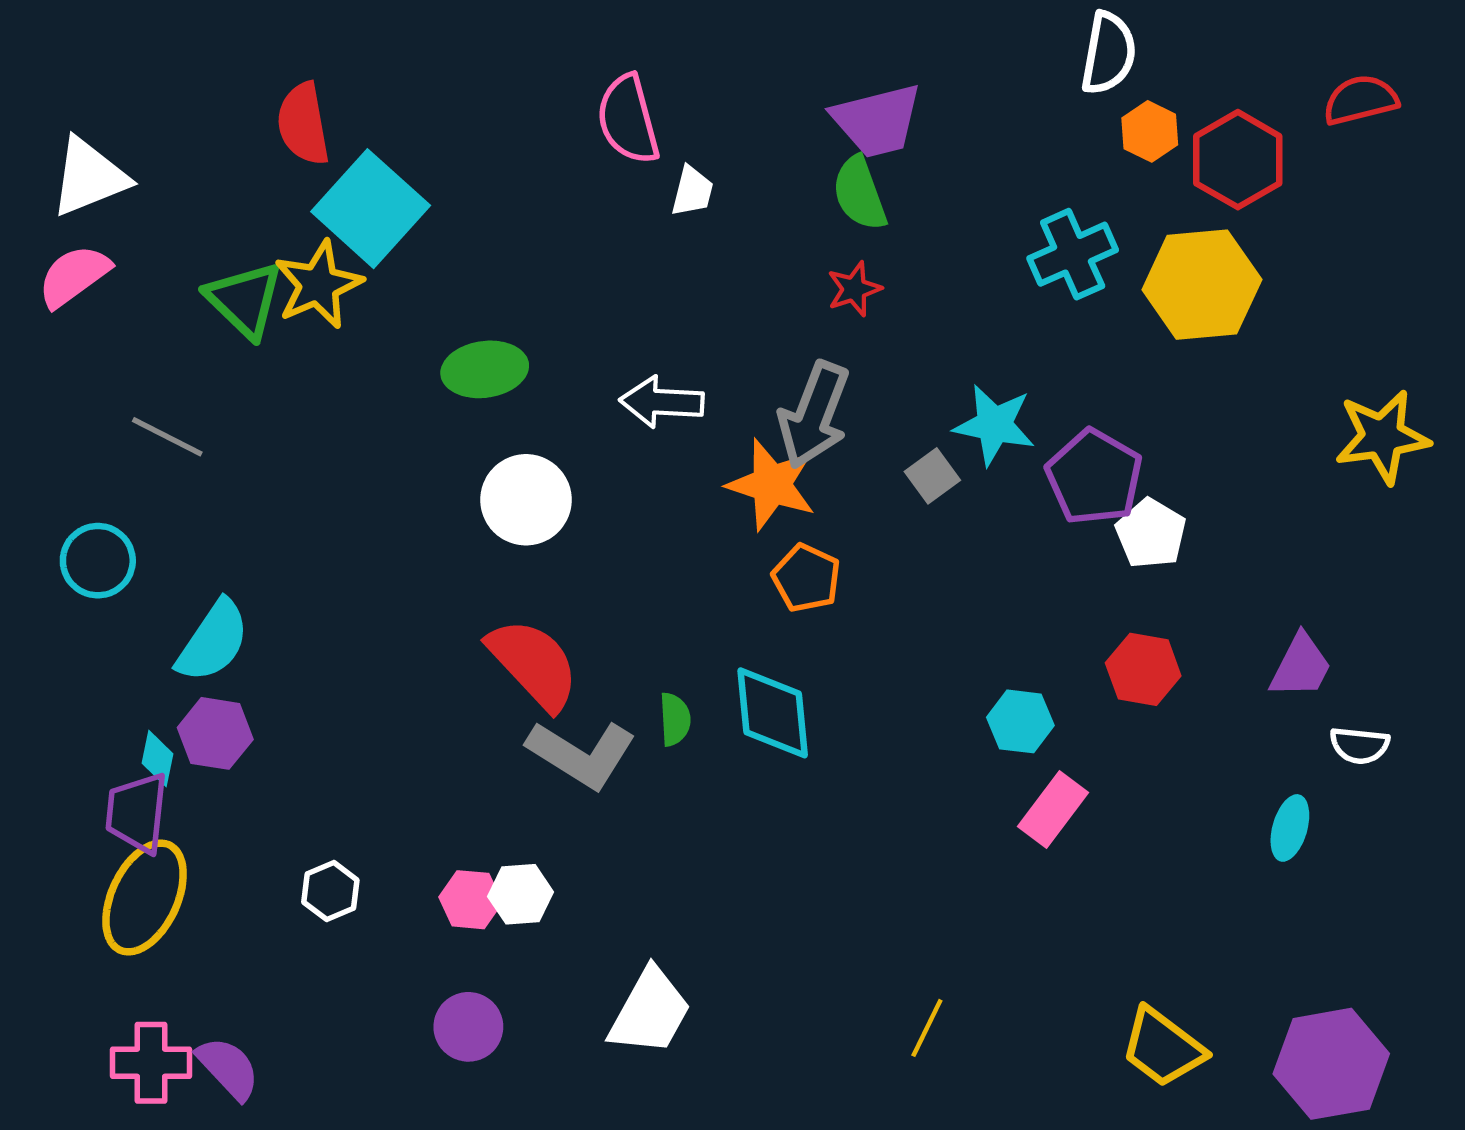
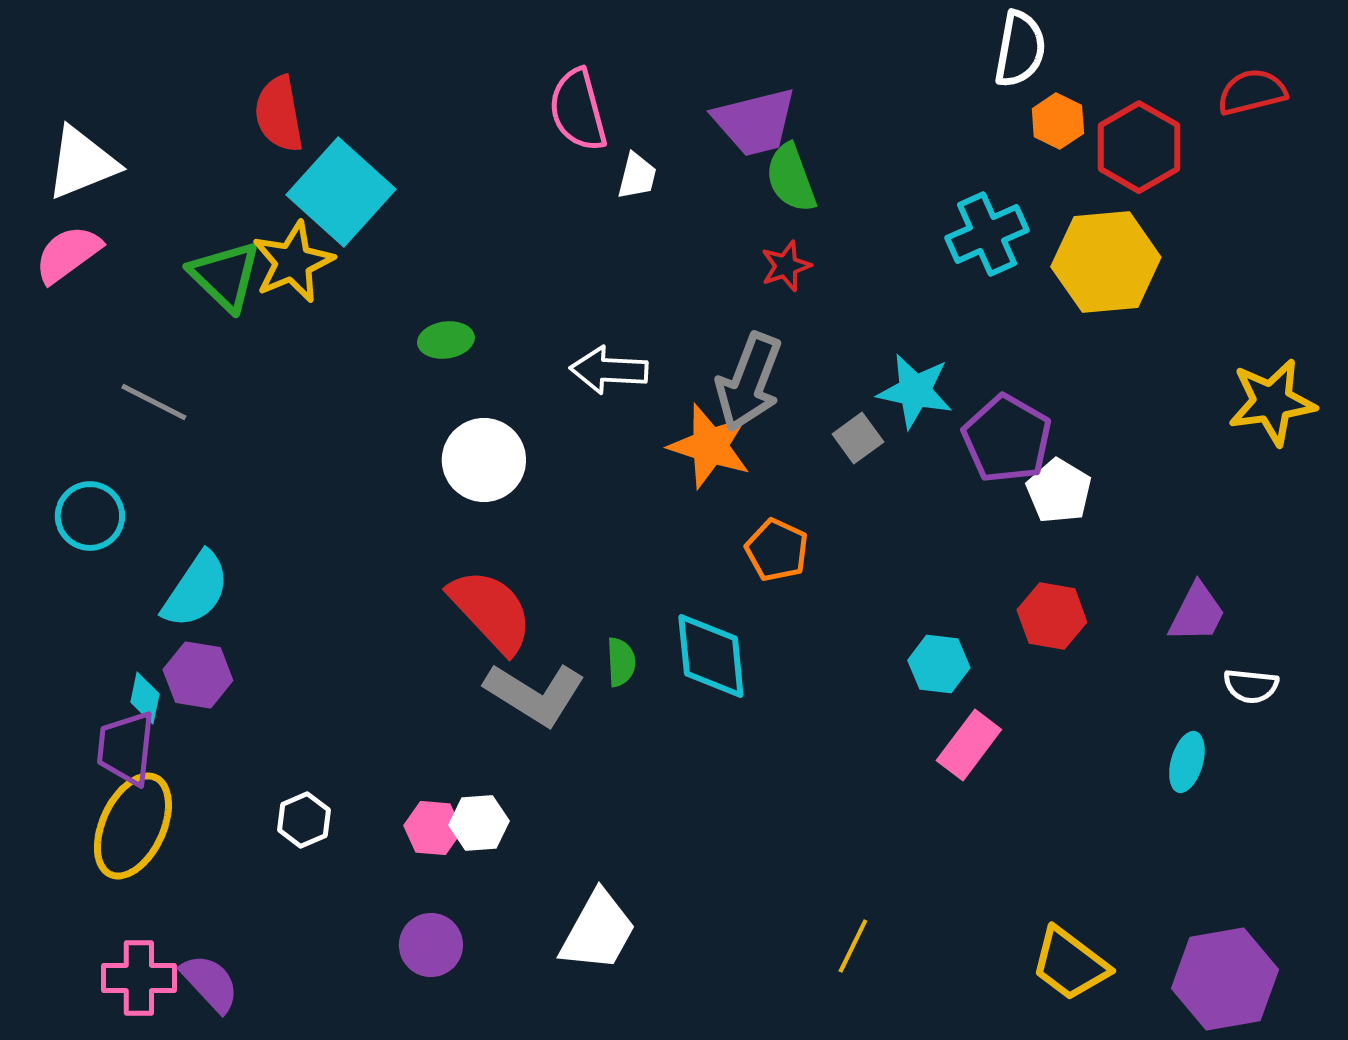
purple trapezoid: (877, 121) -> (755, 122), moved
green ellipse: (485, 369) -> (446, 340), size x0.7
orange pentagon: (806, 578) -> (777, 550), moved

